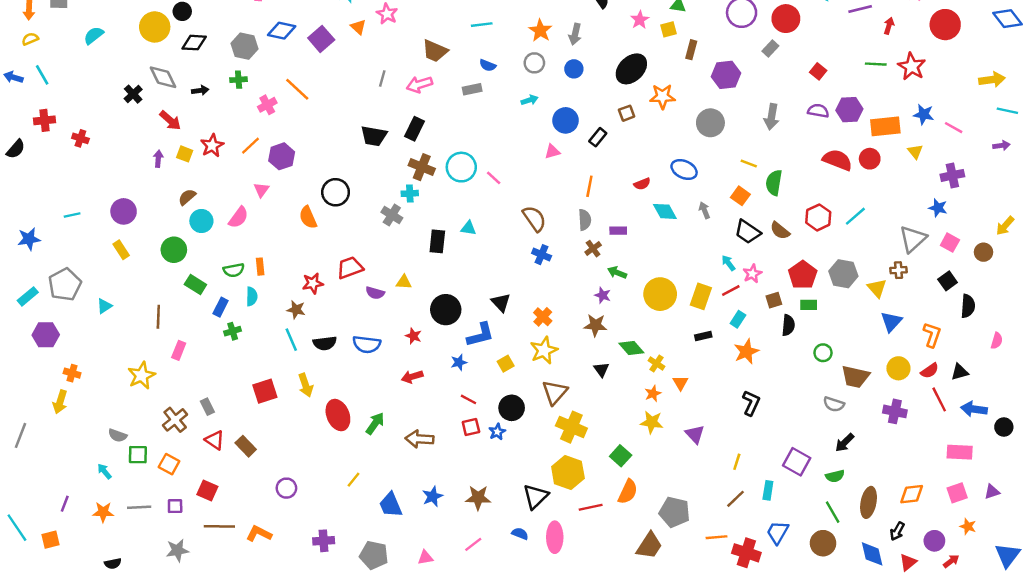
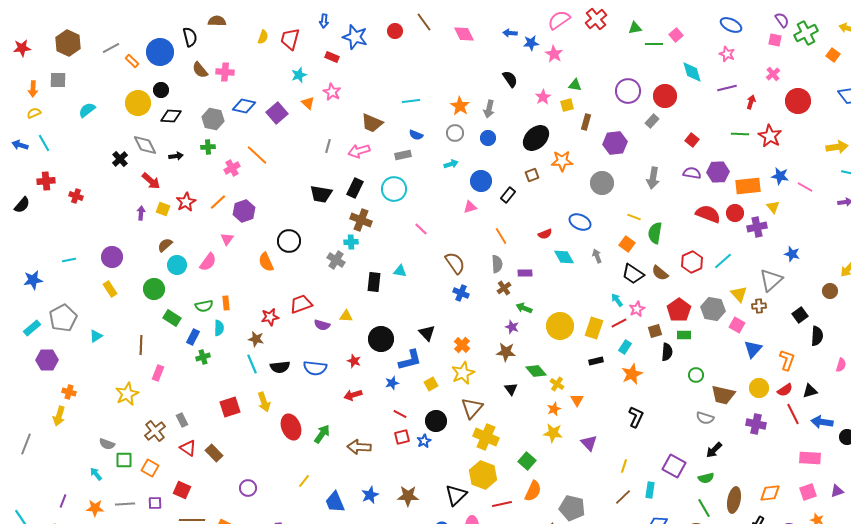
cyan circle: (461, 167) -> (394, 189), moved
purple cross: (952, 175) -> (757, 227), moved
orange line: (589, 186) -> (501, 236), turned -42
pink square: (950, 243) -> (737, 325), moved
yellow triangle: (877, 288) -> (739, 294), moved

